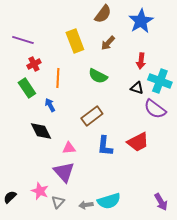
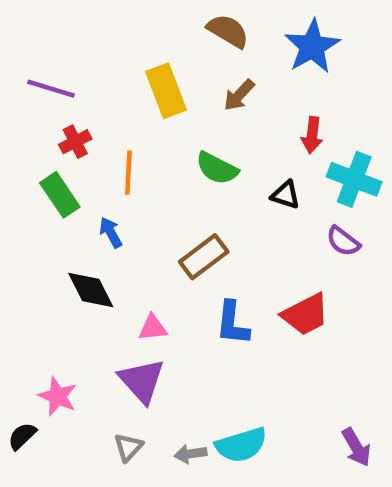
brown semicircle: (103, 14) -> (228, 31), turned -96
black triangle: (137, 88) -> (286, 195), moved
purple semicircle: (155, 109) -> (343, 241), size x0.7
pink star: (40, 191) -> (58, 396), moved

